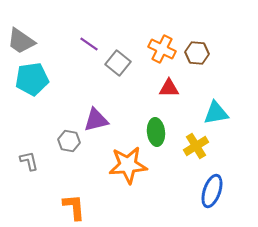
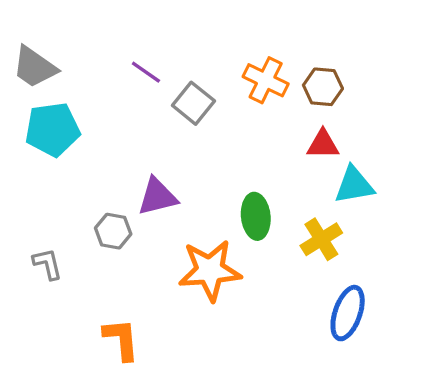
red triangle: (169, 88) -> (323, 144), moved

